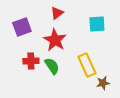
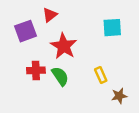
red triangle: (57, 13) -> (50, 15), moved
yellow rectangle: (87, 65) -> (101, 75), size x0.6

